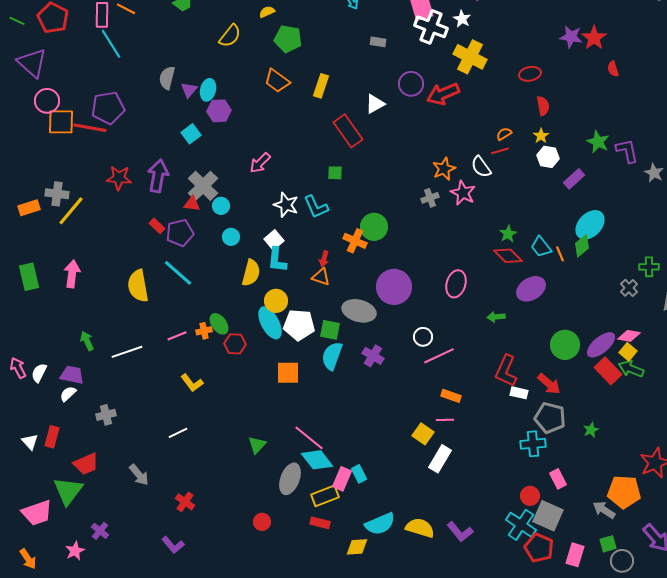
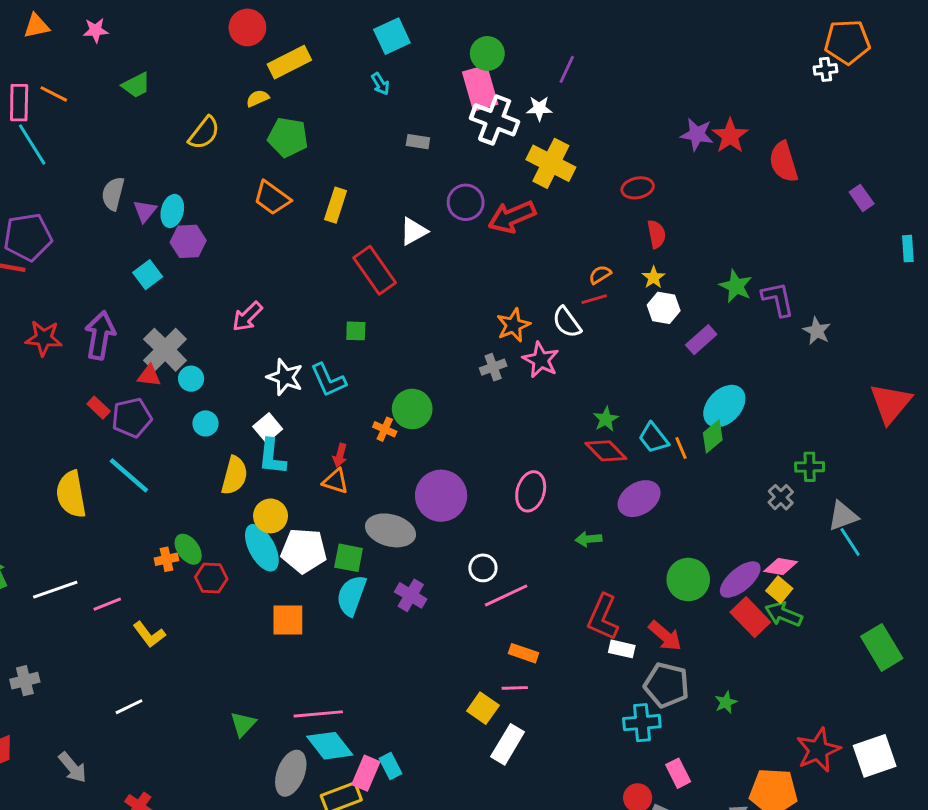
white star: (462, 19) -> (539, 108), turned -30
red semicircle: (613, 69) -> (784, 162), moved, size x1.8
orange cross: (355, 241) -> (385, 429), size x0.7
pink line: (177, 336) -> (107, 604), moved
pink line: (309, 438) -> (318, 714), turned -44

